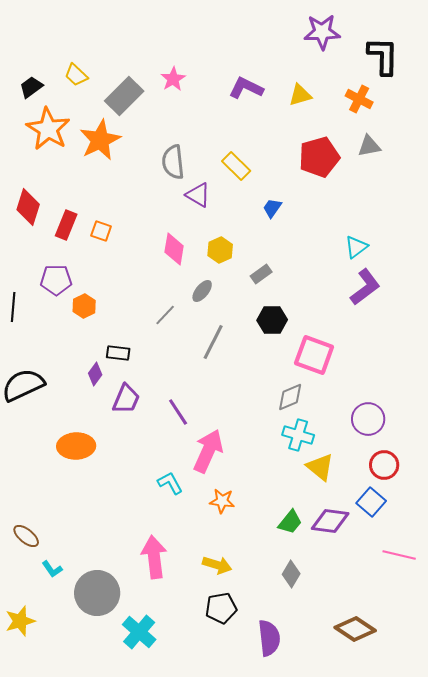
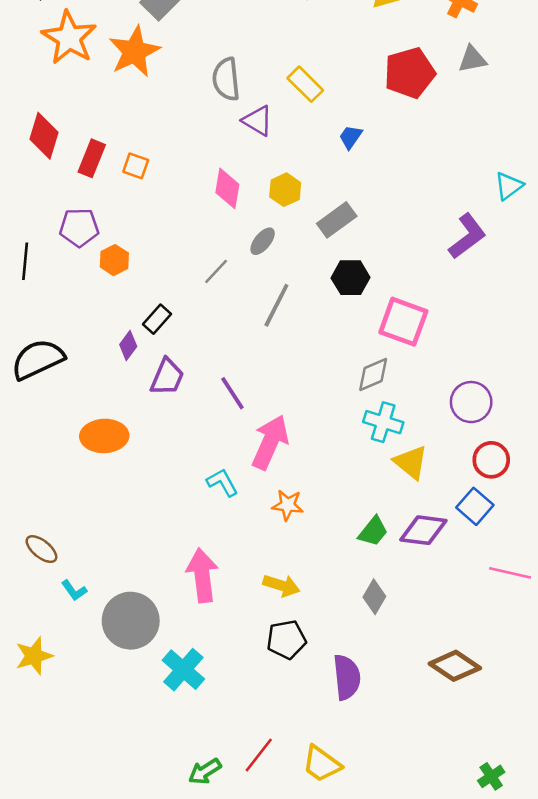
cyan triangle: (356, 247) -> (509, 186), moved
gray rectangle: (261, 274) -> (337, 220), size x1.4
black rectangle: (118, 353) -> (157, 319), turned -55

